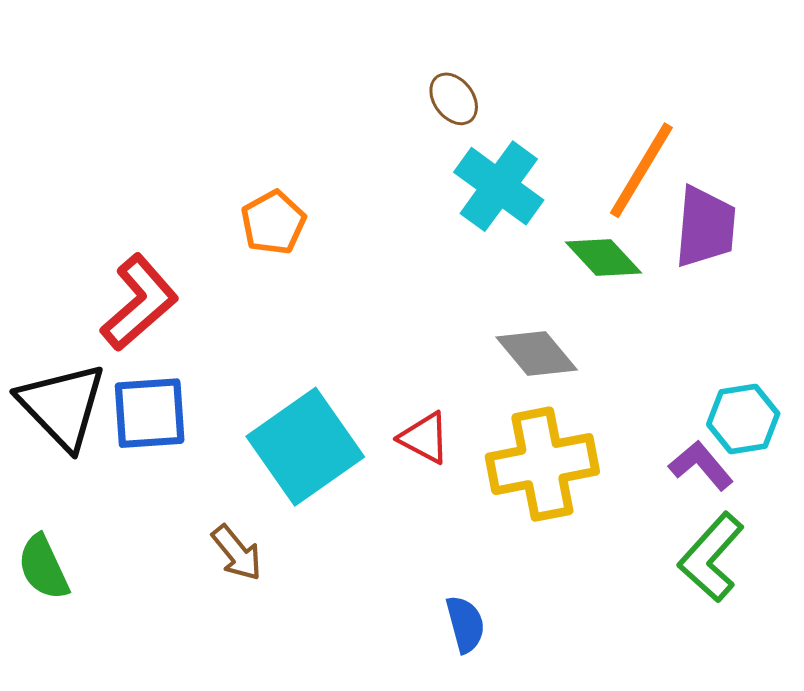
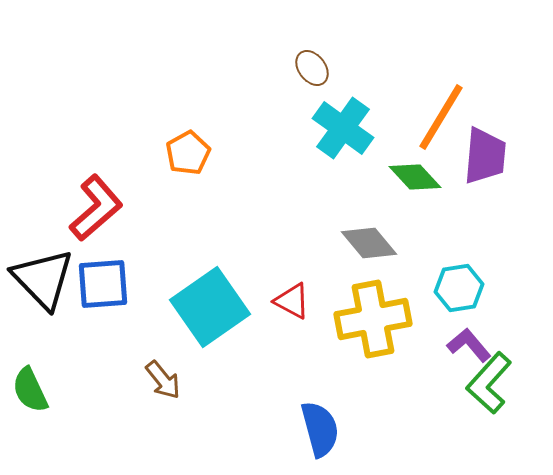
cyan hexagon: (743, 419) -> (459, 288), moved
purple L-shape: (701, 466) -> (469, 345), moved
blue semicircle: (465, 624) -> (320, 429), size x1.4

